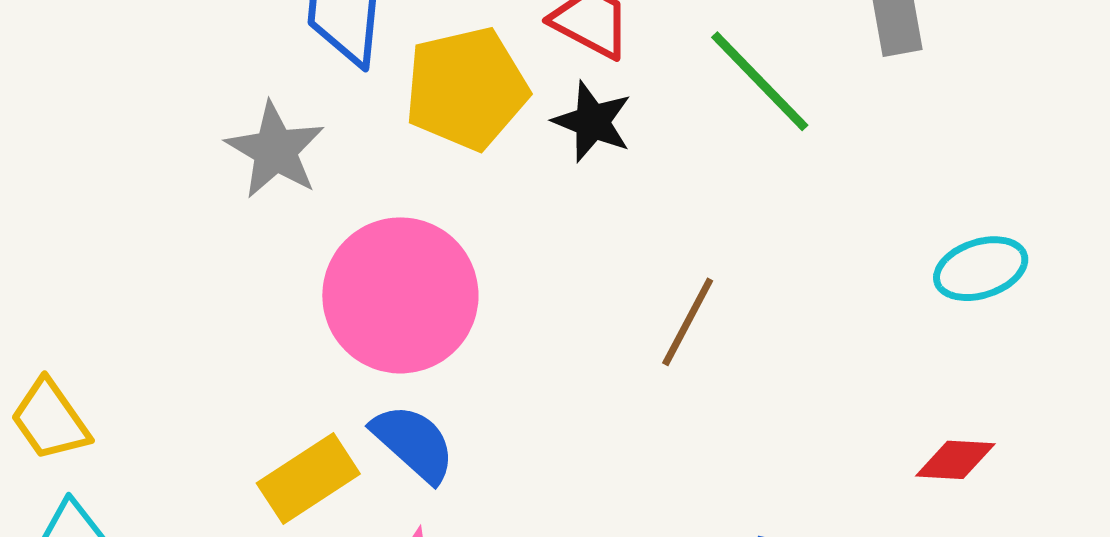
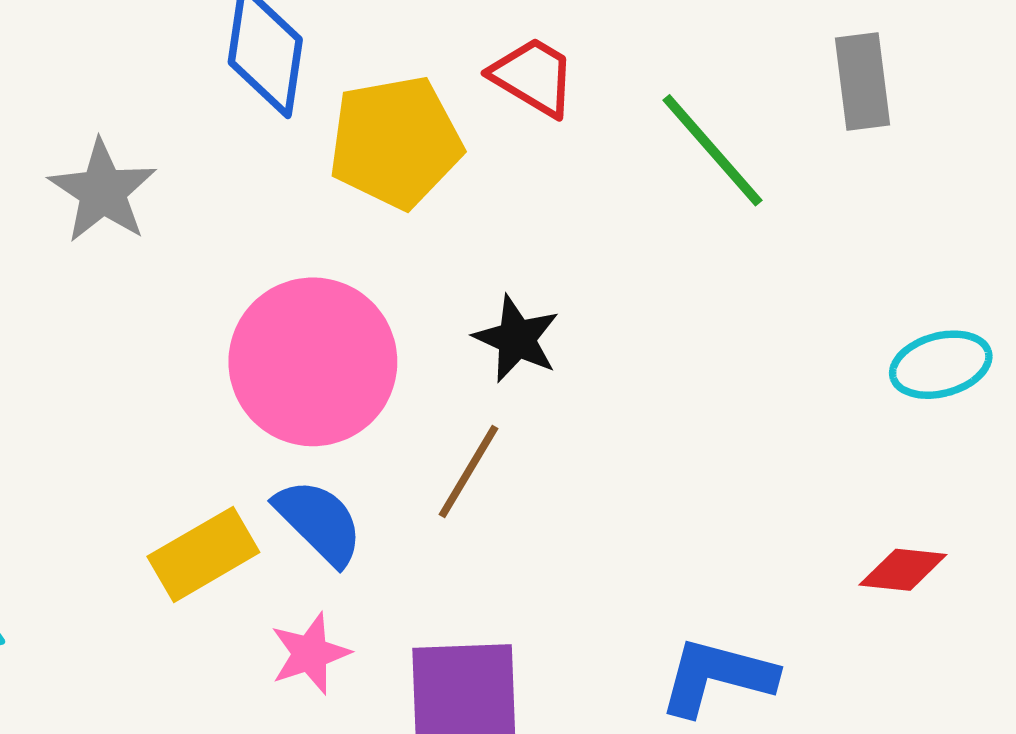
black star: (592, 122) -> (517, 339), moved
gray star: (275, 150) -> (103, 191), moved
brown line: (688, 322) -> (469, 471), moved

